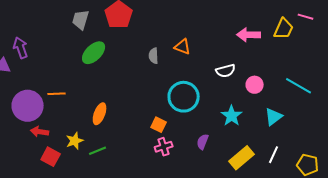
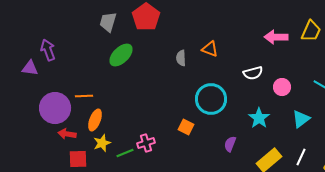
orange ellipse: (100, 114) -> (95, 120), moved
pink cross: (164, 147) -> (146, 143), moved
red square: (51, 157) -> (78, 159), turned -30

